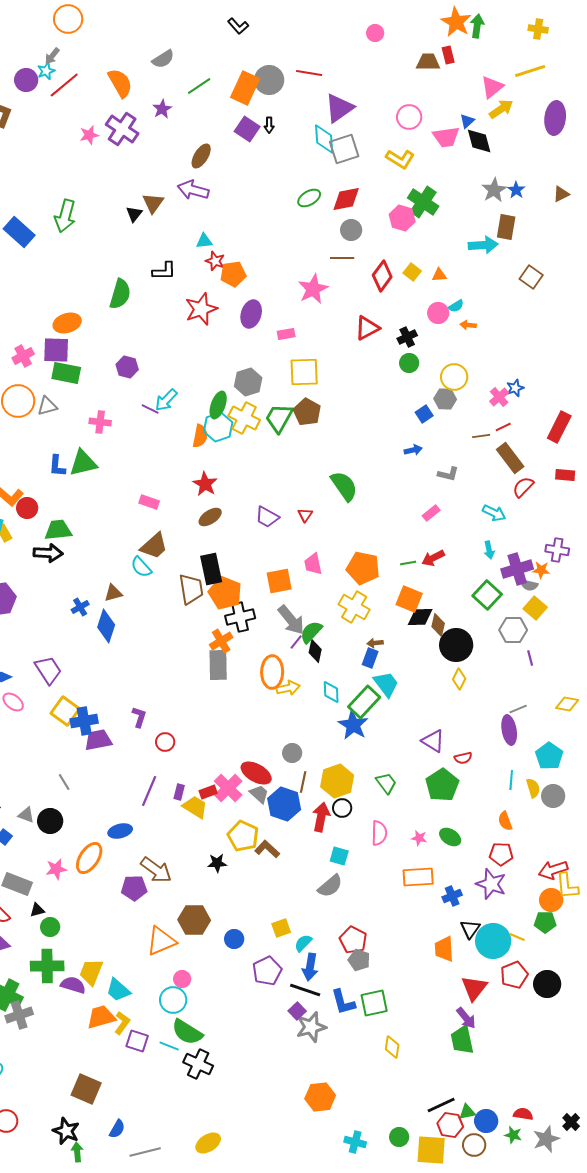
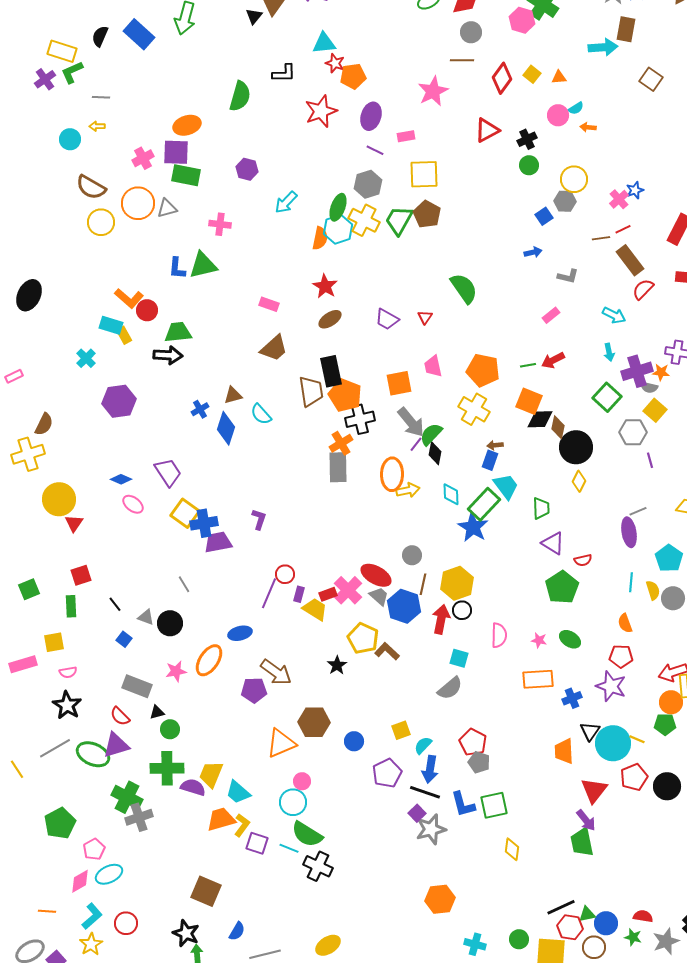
cyan triangle: (204, 241) -> (324, 43), size x1.4
purple line: (150, 409) -> (375, 150), moved
cyan semicircle: (141, 567) -> (261, 414), moved
red circle: (165, 742) -> (285, 574), moved
green trapezoid: (386, 783) -> (541, 508), moved, turned 35
black star: (217, 863) -> (337, 665), turned -30

